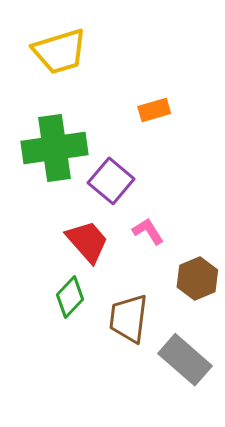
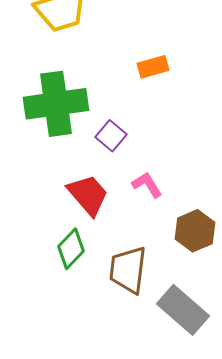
purple square: (111, 181) -> (111, 136), size x0.7

